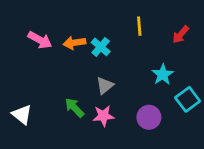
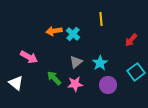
red arrow: (181, 34) -> (131, 40), moved
pink arrow: (40, 40) -> (29, 57), moved
cyan star: (163, 74) -> (100, 63), moved

